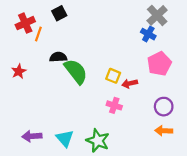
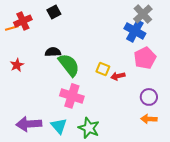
orange line: (38, 34) -> (12, 28), moved, turned 56
blue cross: (148, 34) -> (135, 31), size x1.5
pink cross: (114, 105) -> (72, 96), moved, size x1.6
purple arrow: (32, 136) -> (29, 124), size x1.4

